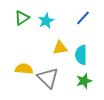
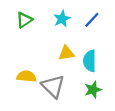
cyan star: (46, 21) -> (62, 19), moved

